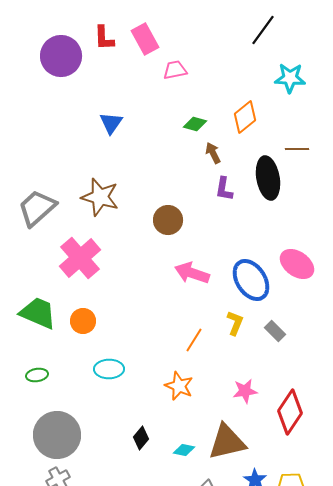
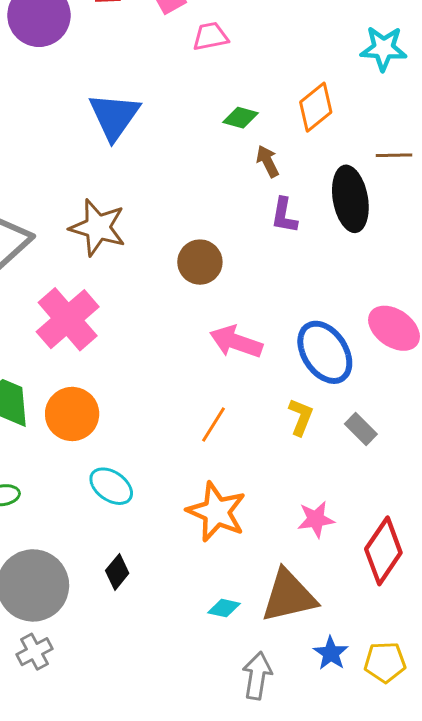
blue triangle: (111, 123) -> (114, 116), size x1.5
orange circle: (83, 321) -> (72, 414), size x1.4
orange line: (194, 340) -> (213, 425), moved
cyan ellipse: (109, 369) -> (111, 486), turned 36
orange star: (179, 386) -> (216, 512), size x1.4
black diamond: (141, 438) -> (117, 572), moved

